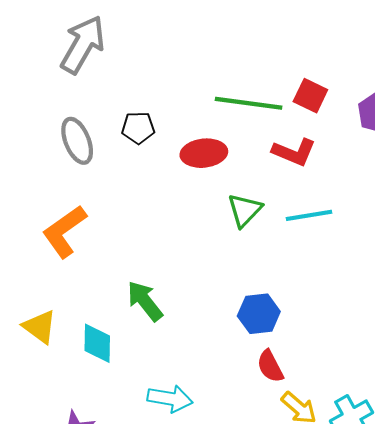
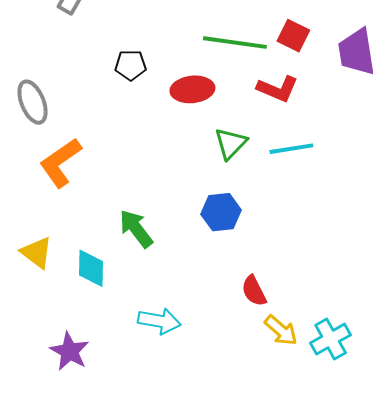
gray ellipse: (77, 141) -> (33, 102), moved
blue hexagon: (259, 314) -> (221, 212), moved

